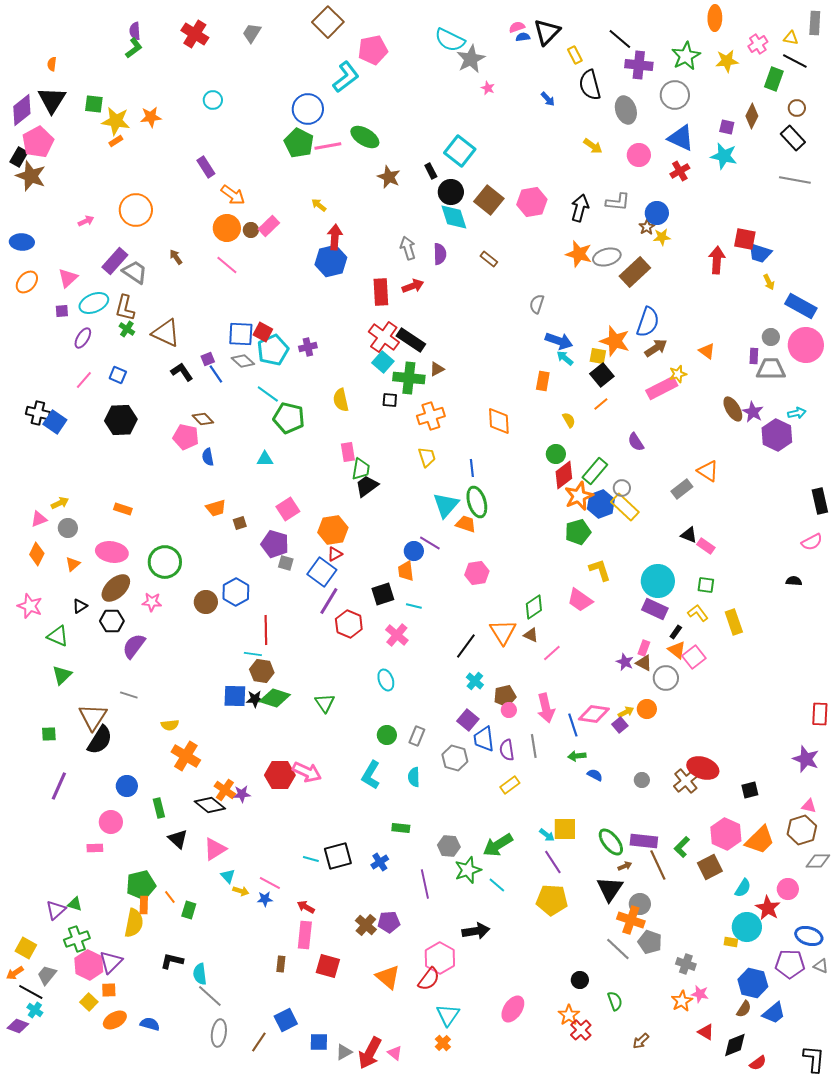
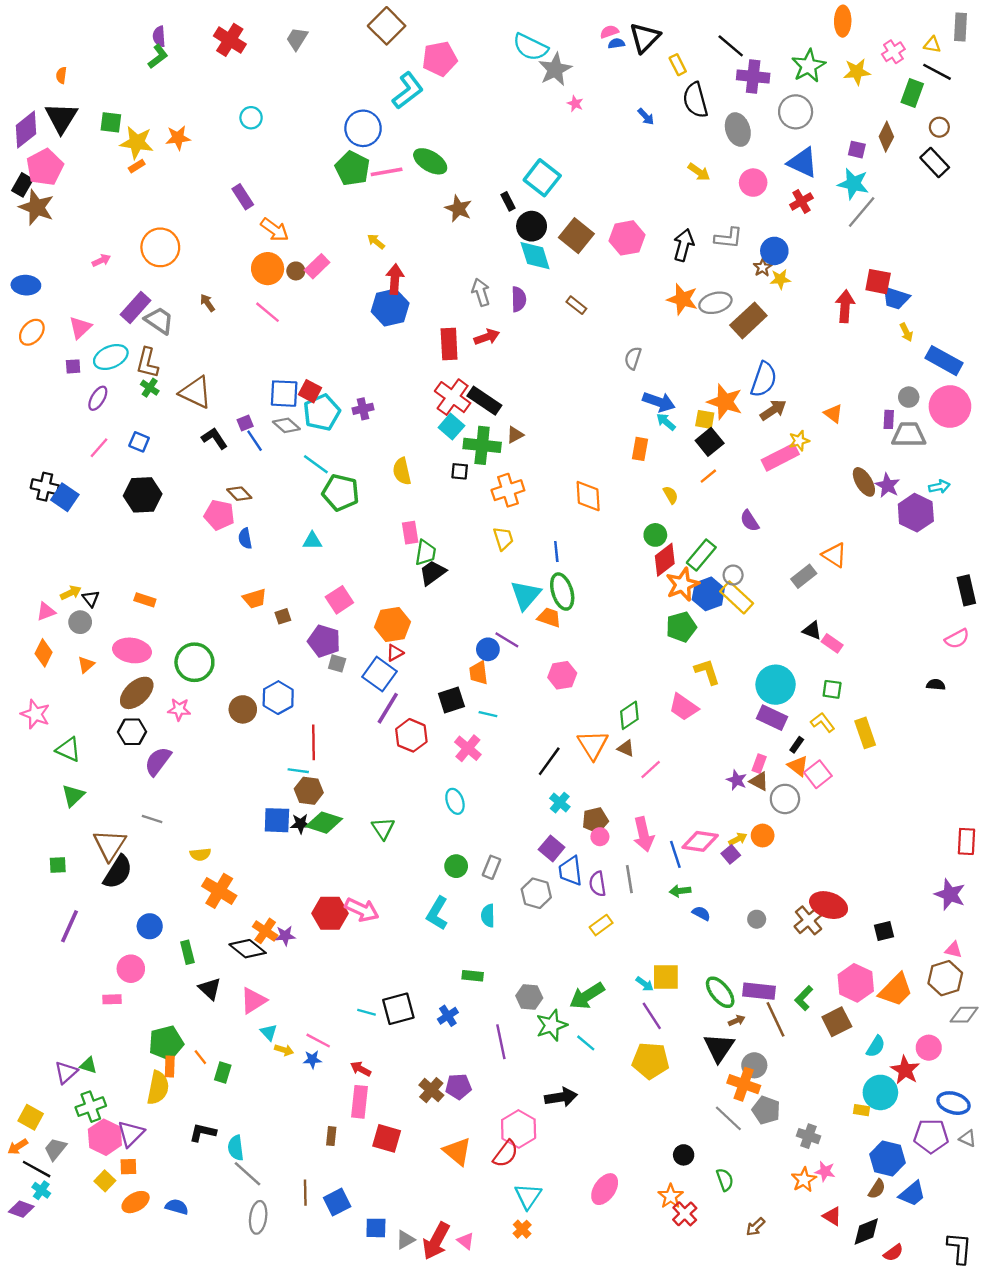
gray line: (795, 180) -> (862, 212), moved, turned -60
black triangle: (80, 606) -> (91, 599), moved, turned -35
brown line: (259, 1042) -> (305, 1193), moved, turned -35

